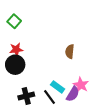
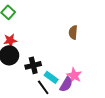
brown semicircle: (70, 52) -> (73, 32), moved
black cross: (26, 96) -> (33, 65), moved

